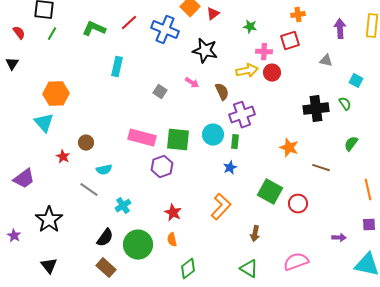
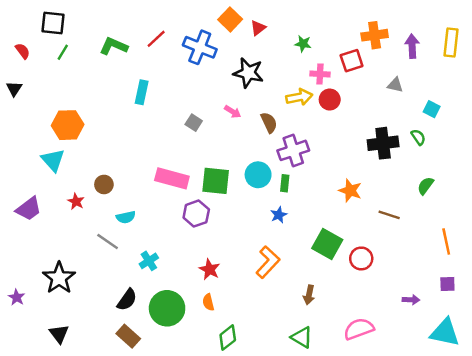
orange cross: (298, 15) -> (375, 35), moved, size x1.5
purple trapezoid: (24, 179) -> (29, 209), moved

